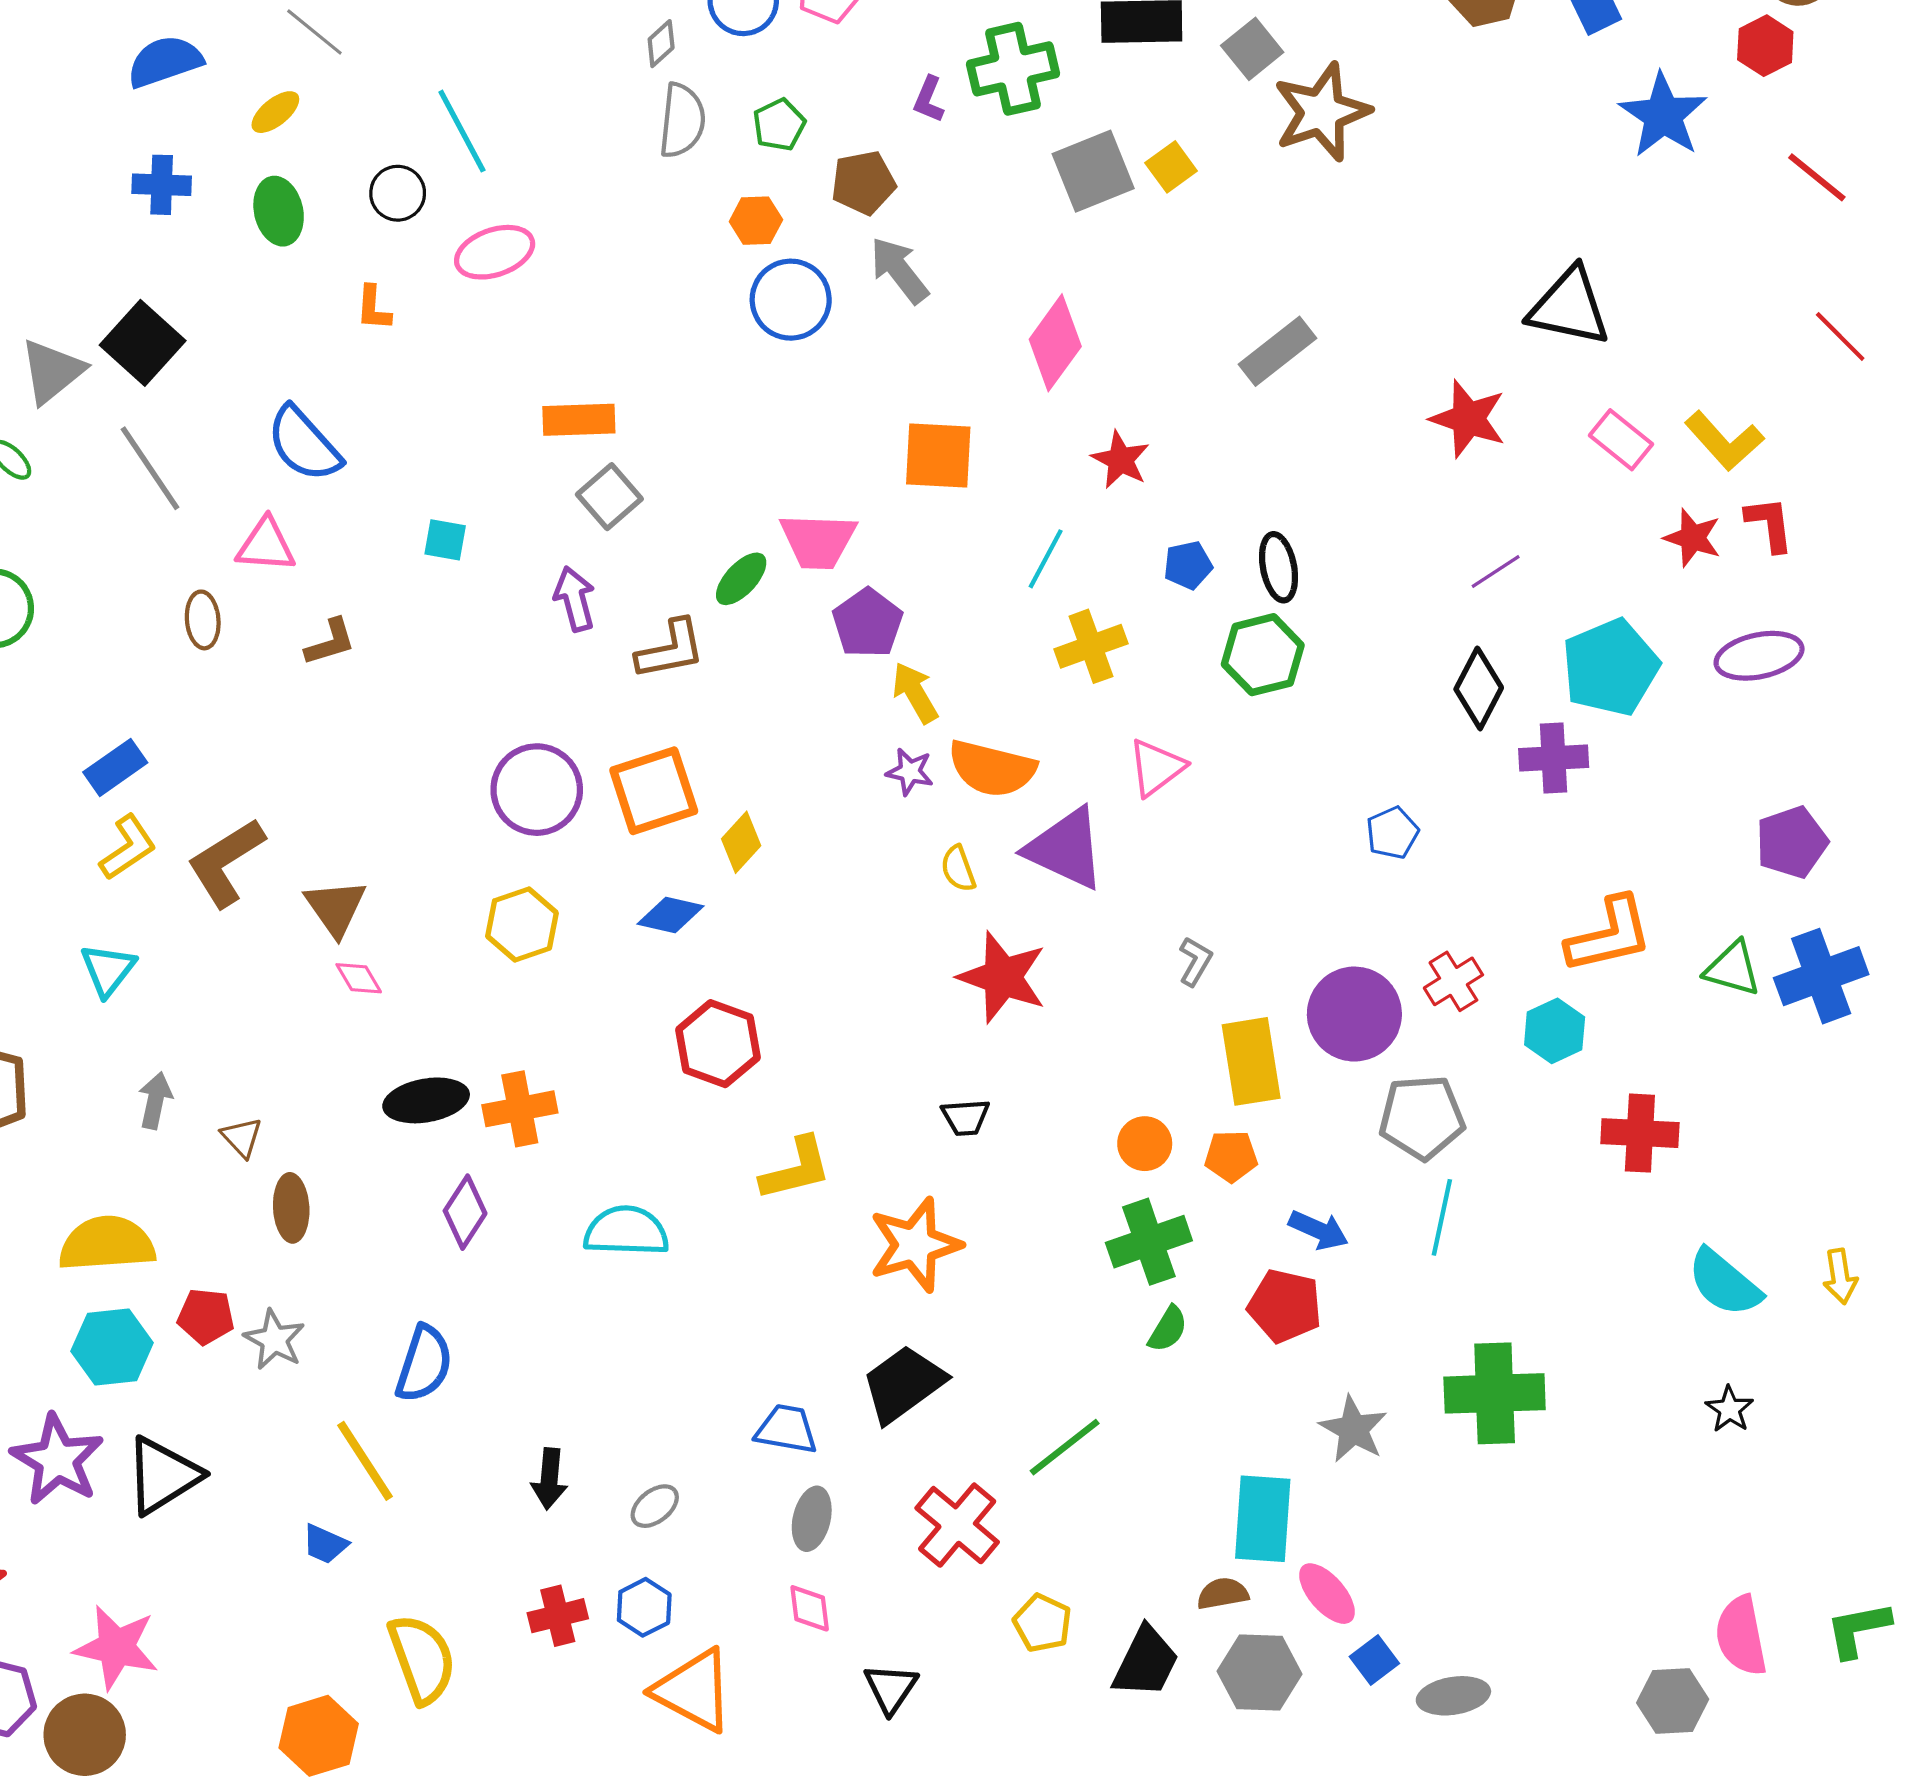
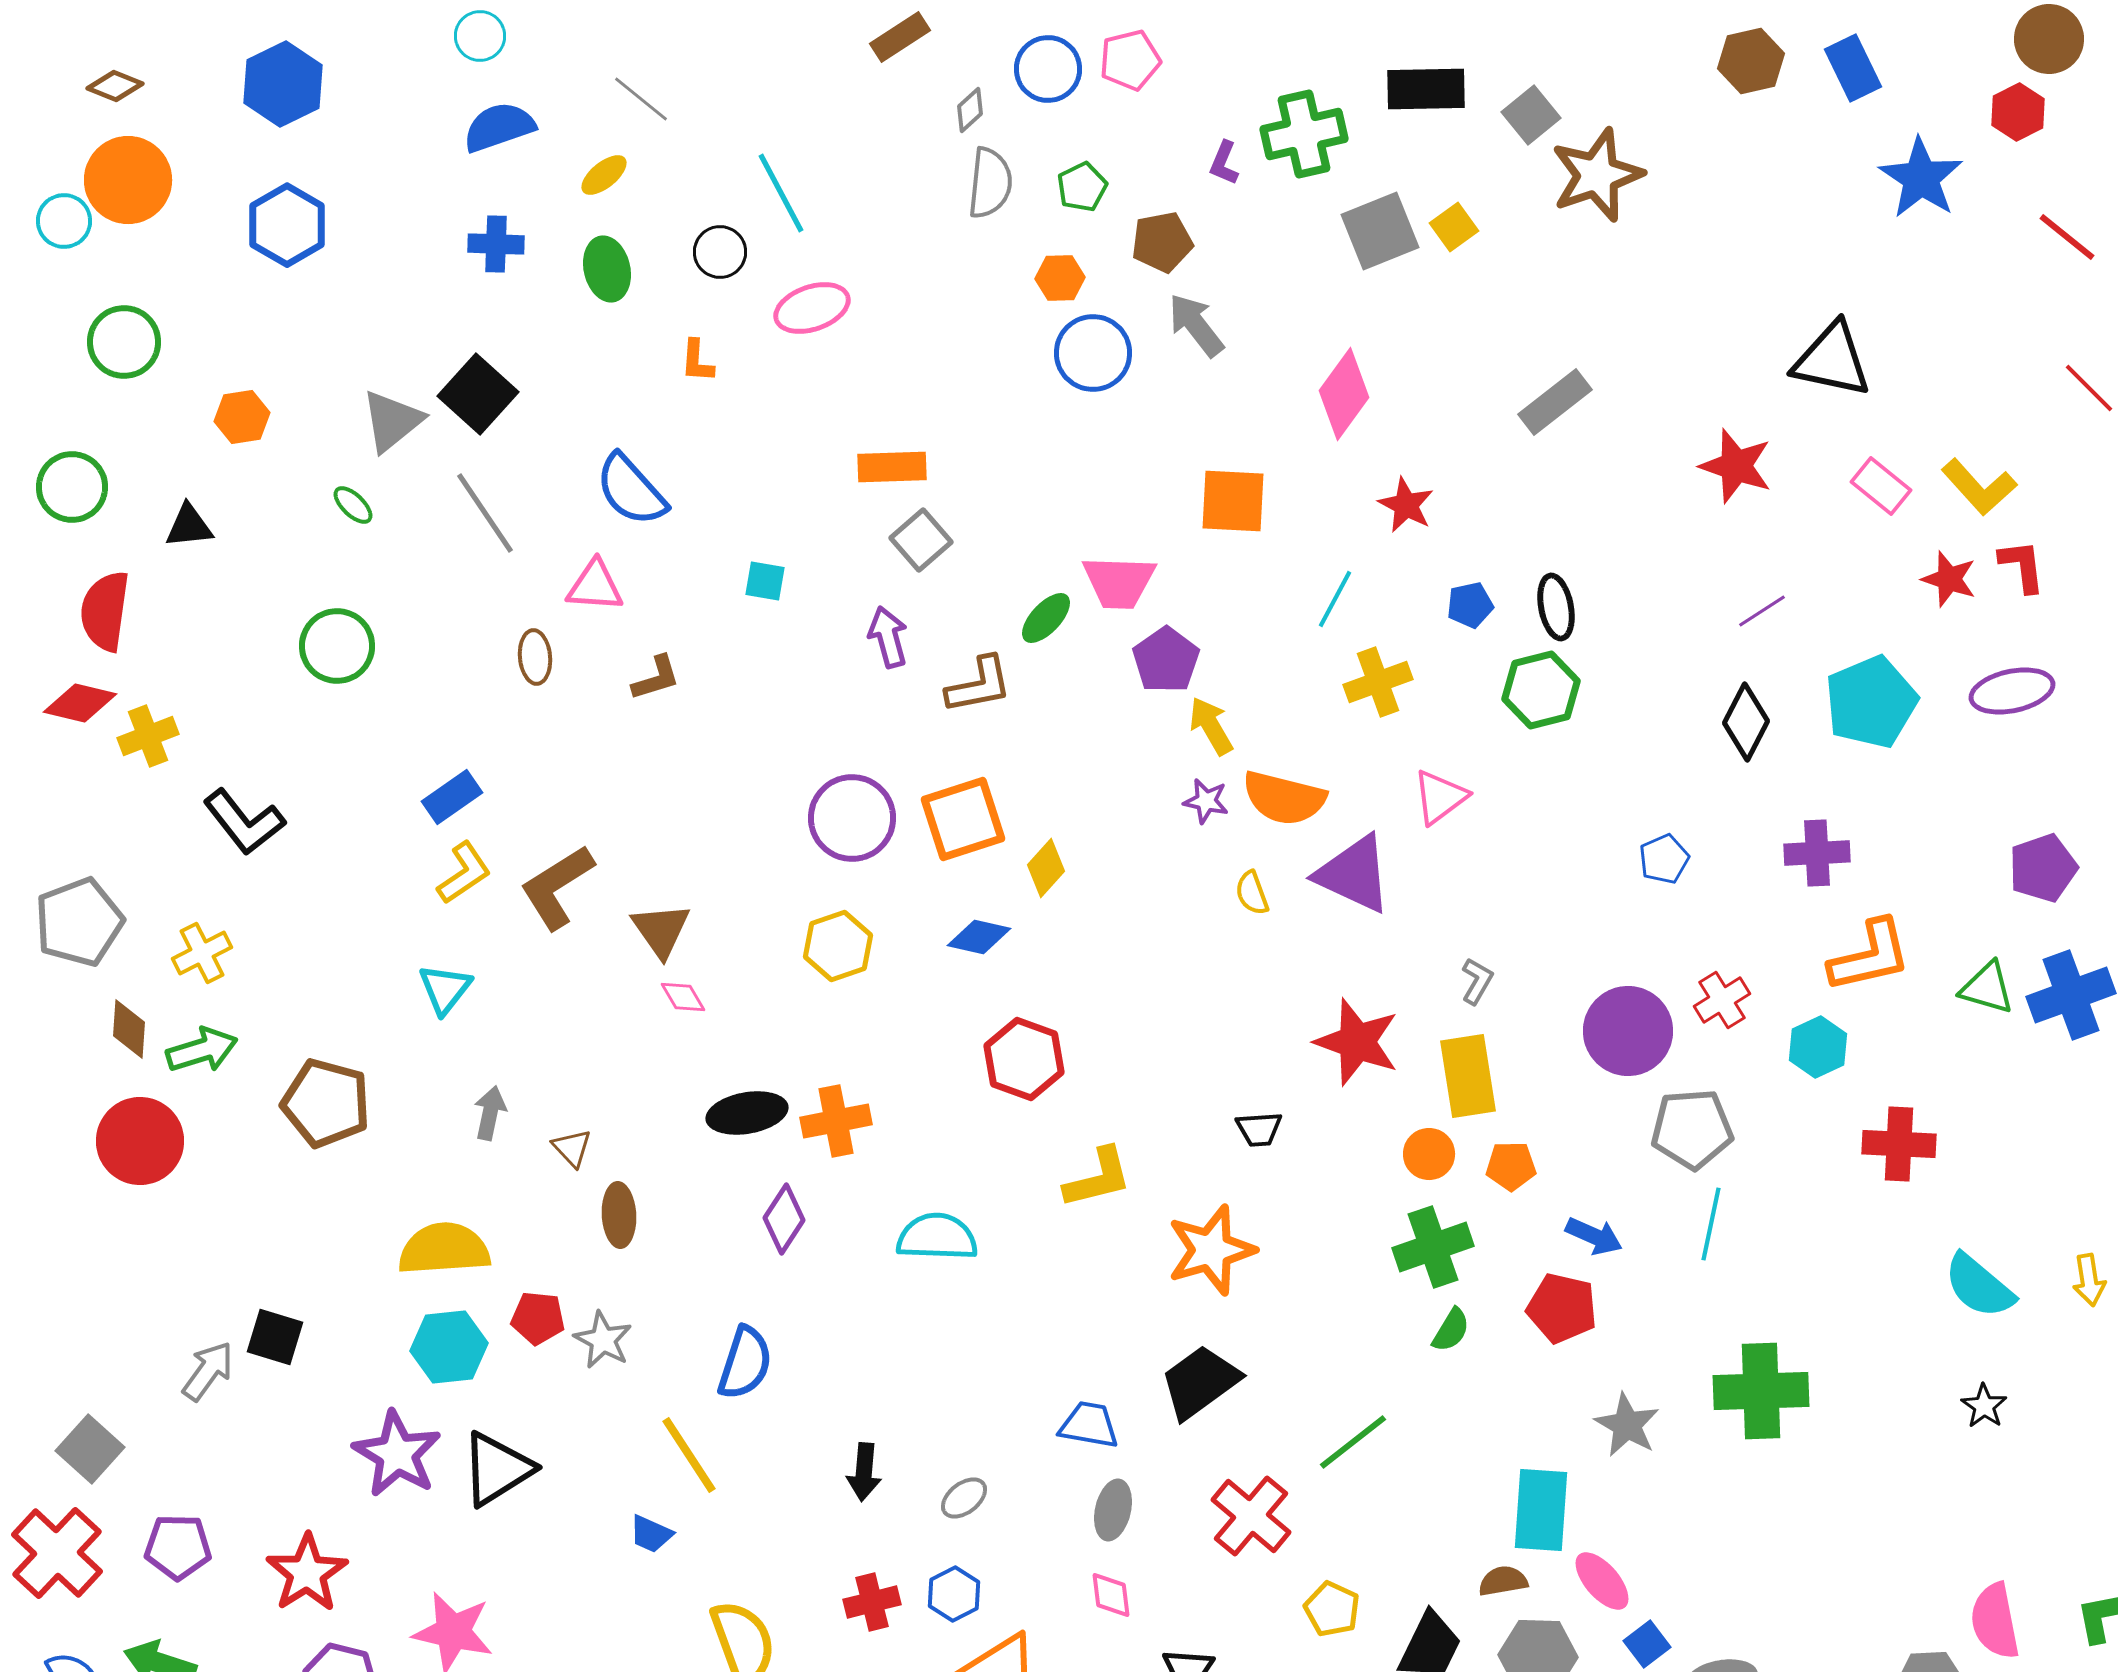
purple cross: (1554, 758) -> (1817, 853), moved
red star: (1002, 977) -> (1357, 1042), moved
yellow rectangle: (1251, 1061) -> (1468, 1076), moved

